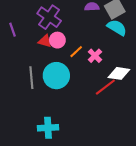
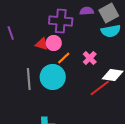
purple cross: (49, 17) -> (61, 21), moved, turned -30
cyan semicircle: (117, 28) -> (111, 31), turned 138
orange line: (76, 52) -> (64, 58), moved

